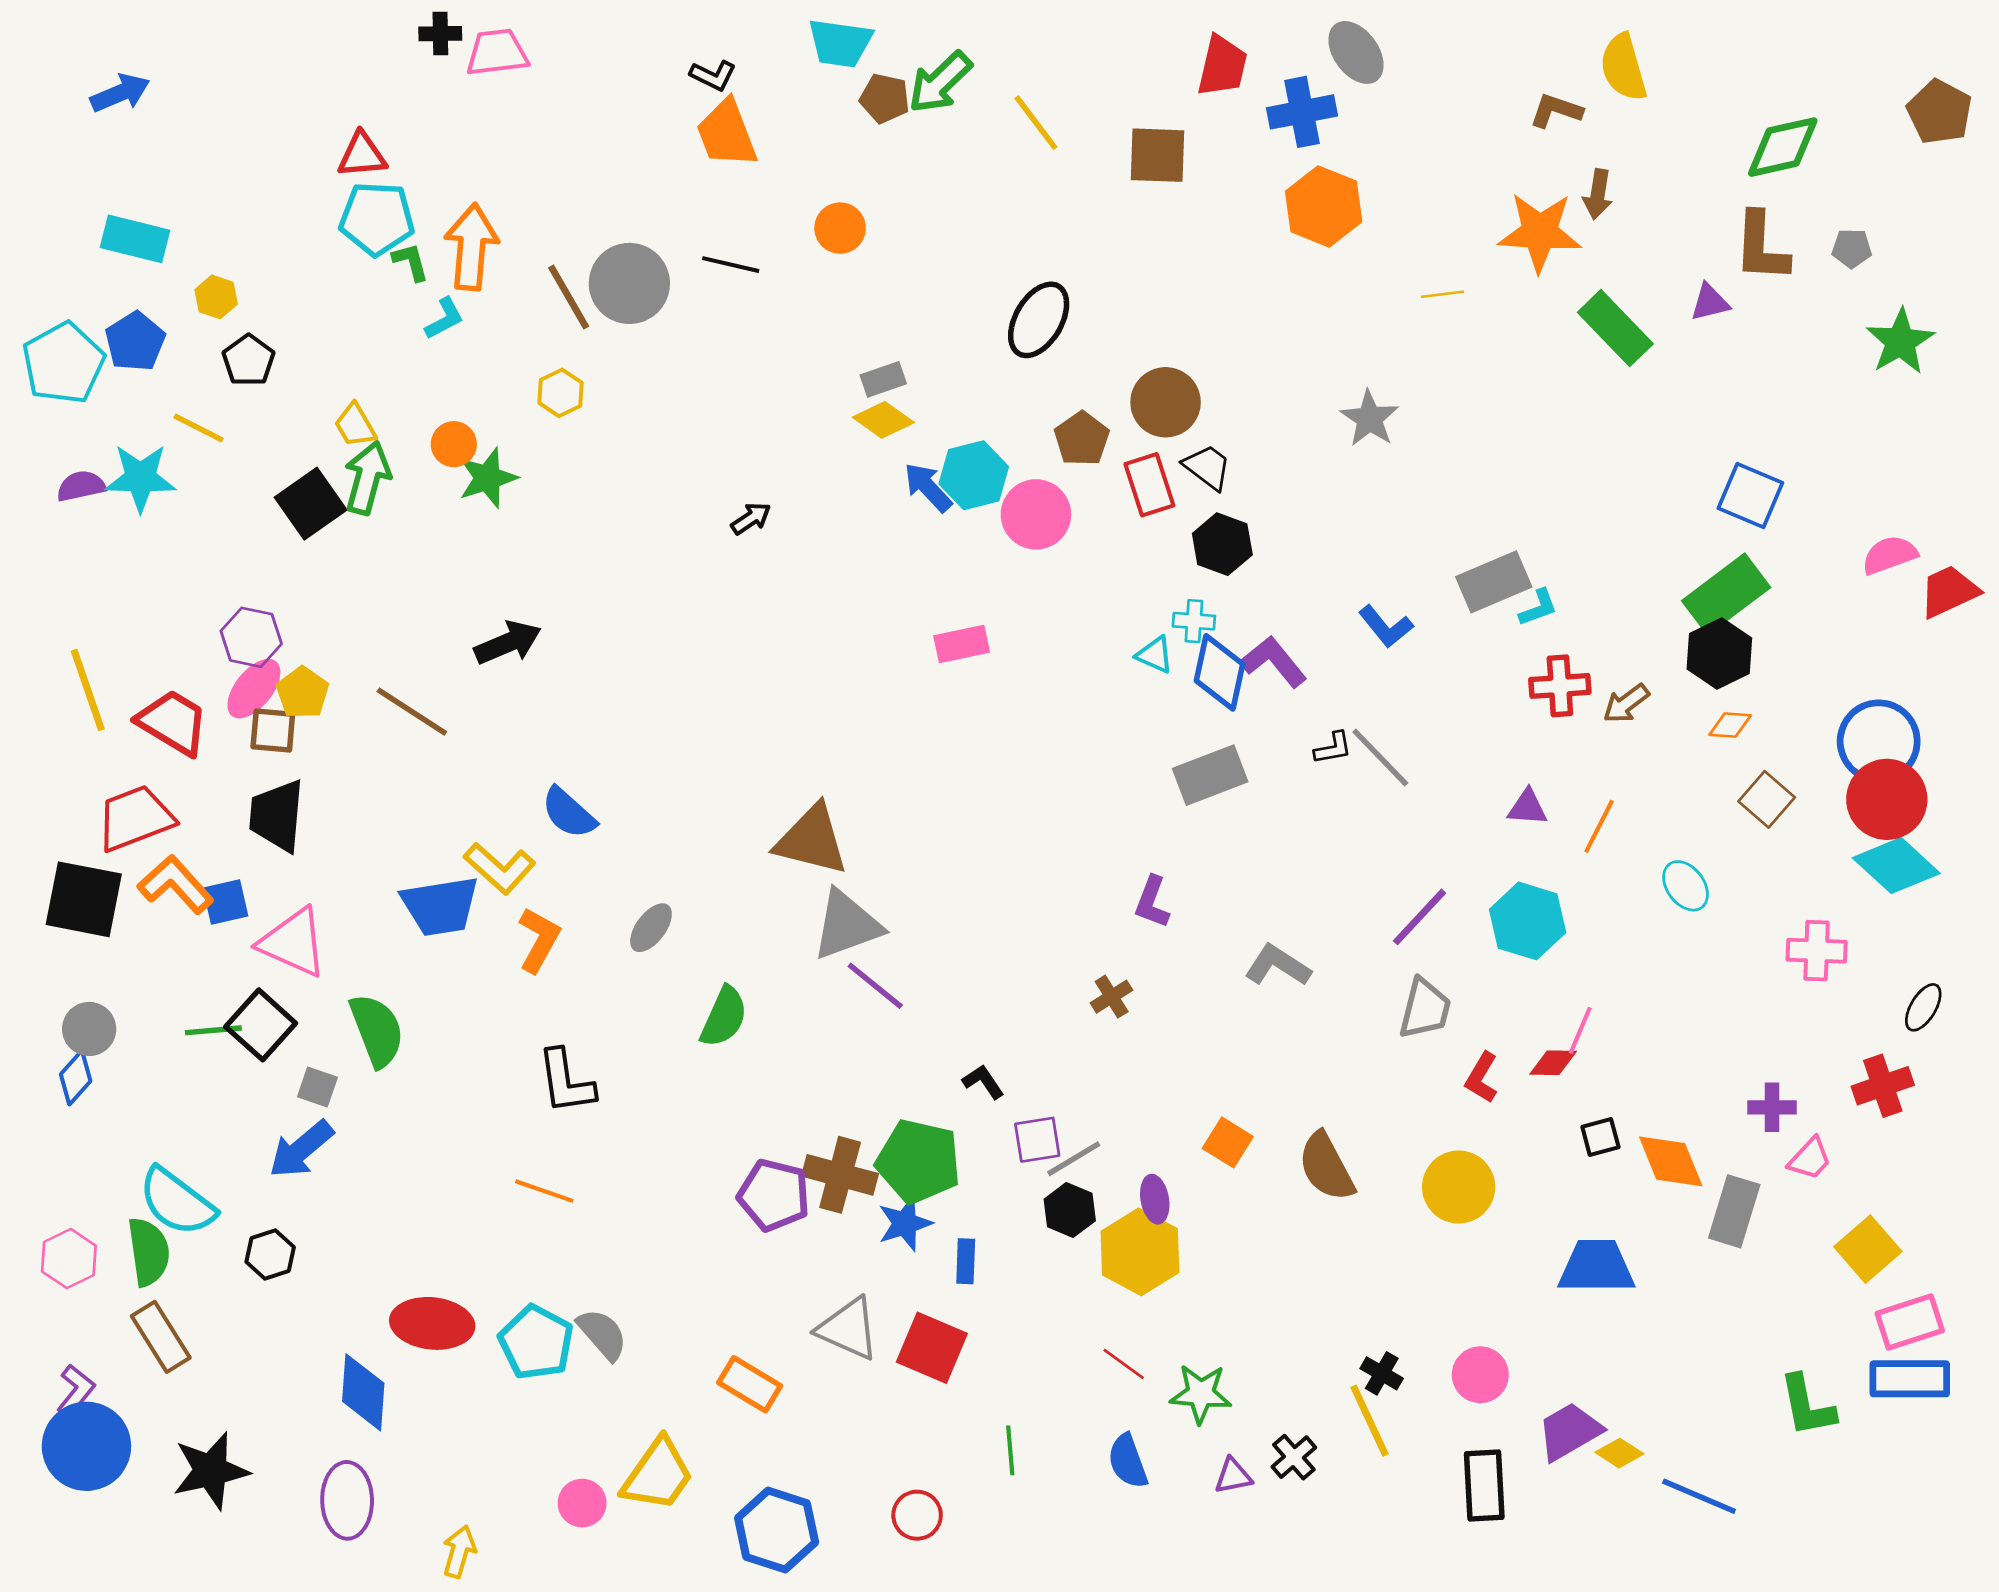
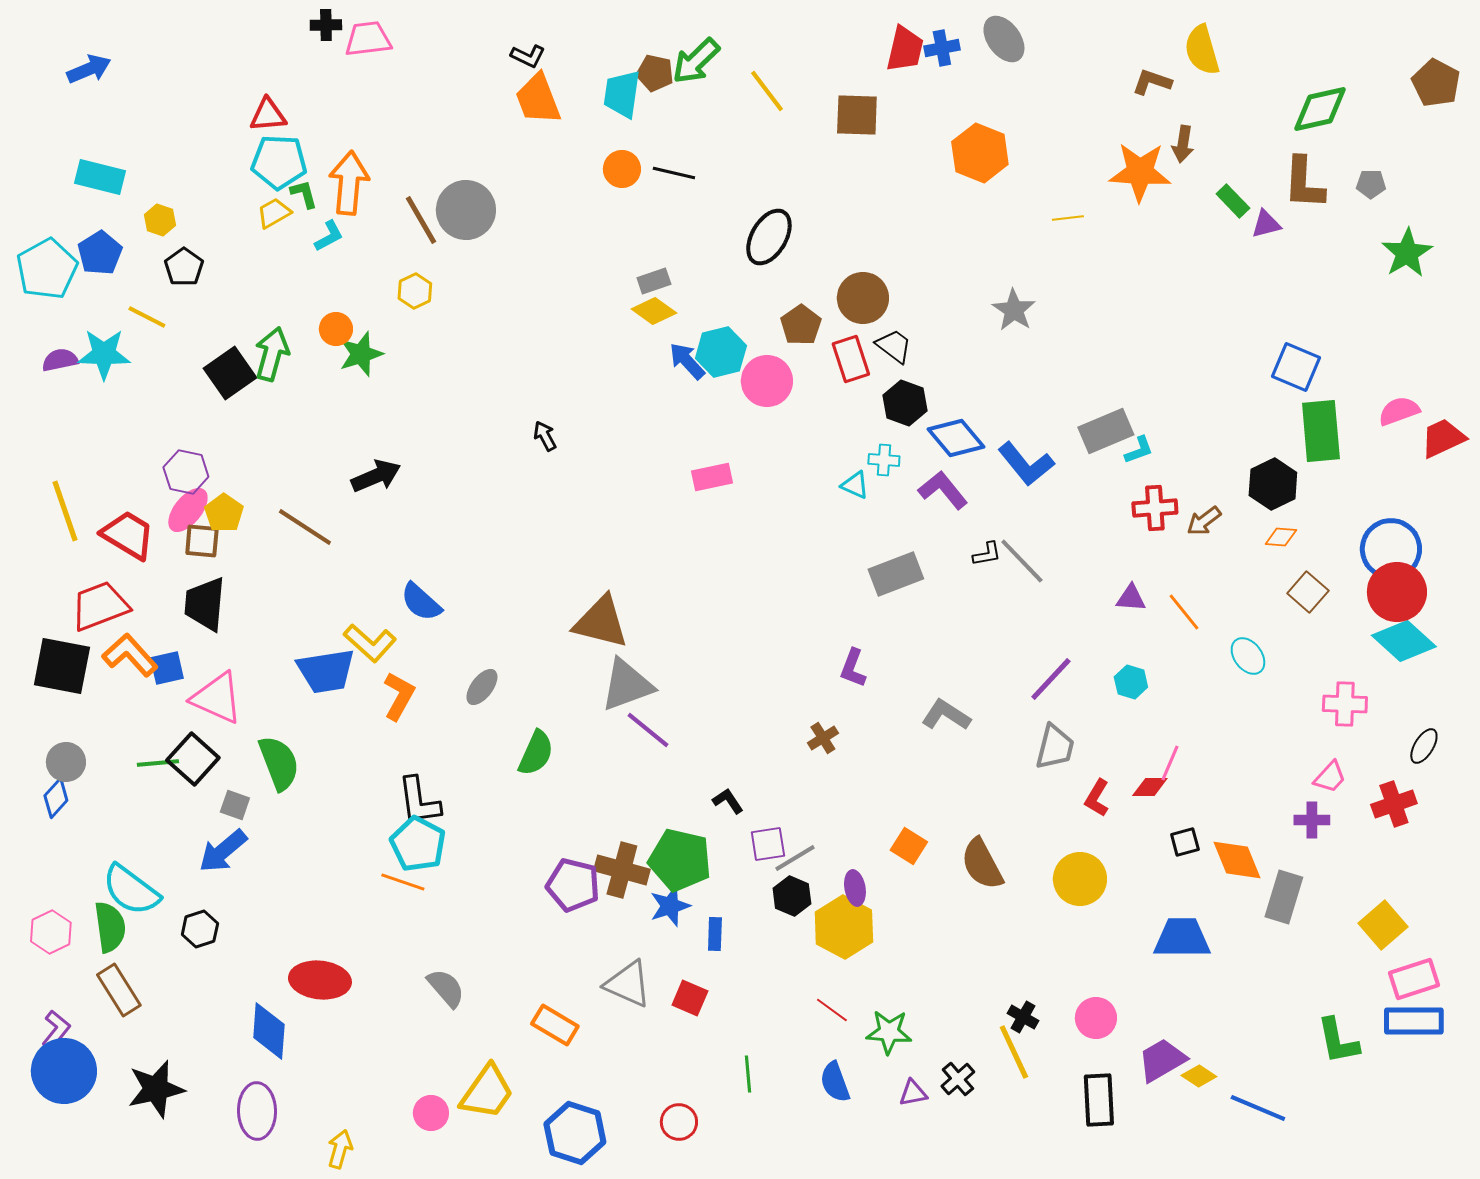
cyan trapezoid: (840, 43) -> (622, 94), moved, turned 90
blue cross: (1302, 112) -> (942, 48), moved, size x0.7
black line: (731, 265) -> (674, 173), moved
green rectangle: (1615, 328) -> (1233, 201), moved, size x0.6
yellow trapezoid: (355, 425) -> (274, 213), moved, turned 90
black arrow: (751, 518) -> (545, 436), moved, turned -84
green rectangle: (1726, 594) -> (1321, 431), moved, turned -58
blue L-shape: (1386, 626) -> (1026, 464), size x1.4
blue diamond: (1220, 672) -> (956, 438), moved, turned -52
orange line: (1599, 826) -> (1184, 612), turned -66
cyan hexagon: (1528, 921) -> (1131, 682), size x0.6
pink trapezoid: (1810, 1159) -> (1330, 777), moved
cyan pentagon: (536, 1342) -> (418, 844), moved
red square: (932, 1348) -> (690, 998), size x0.7

